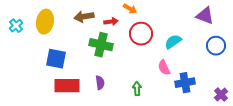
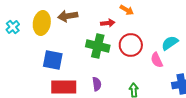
brown arrow: (84, 17) -> (68, 16), moved
red circle: (141, 34) -> (131, 45), moved
pink semicircle: (164, 68) -> (157, 60), moved

